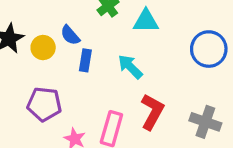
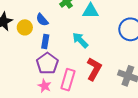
blue rectangle: (85, 60) -> (45, 42), moved
purple pentagon: (44, 104) -> (47, 63), moved, turned 30

